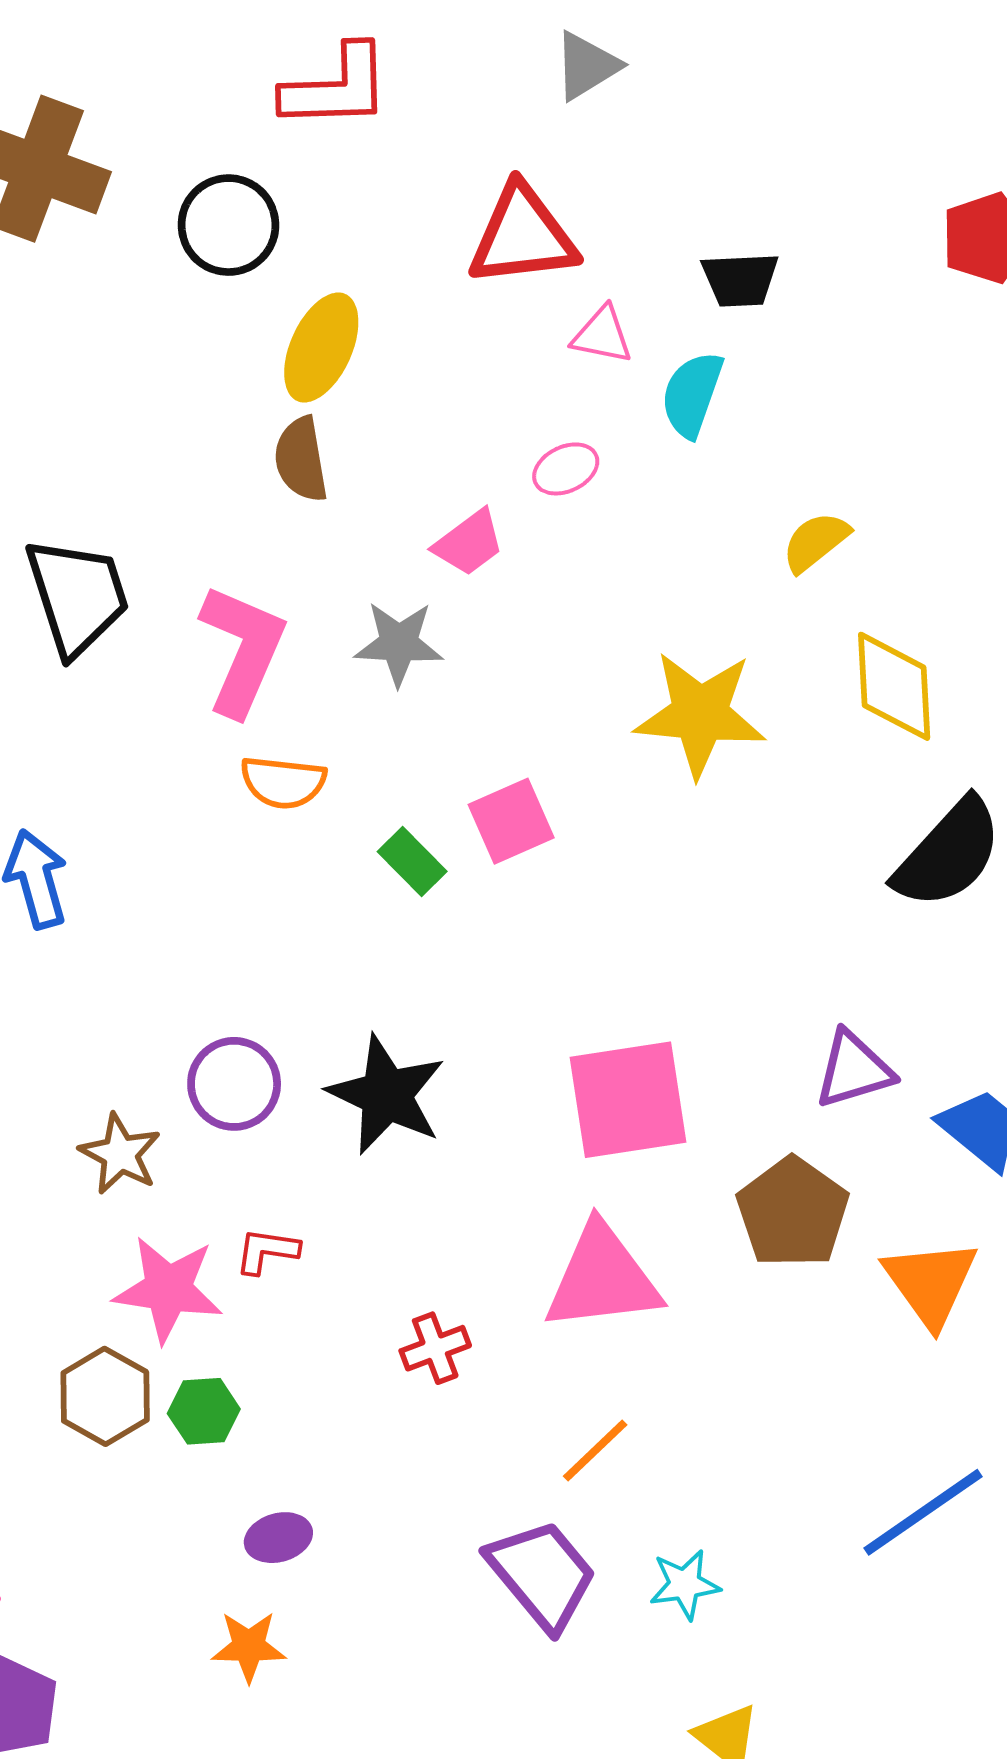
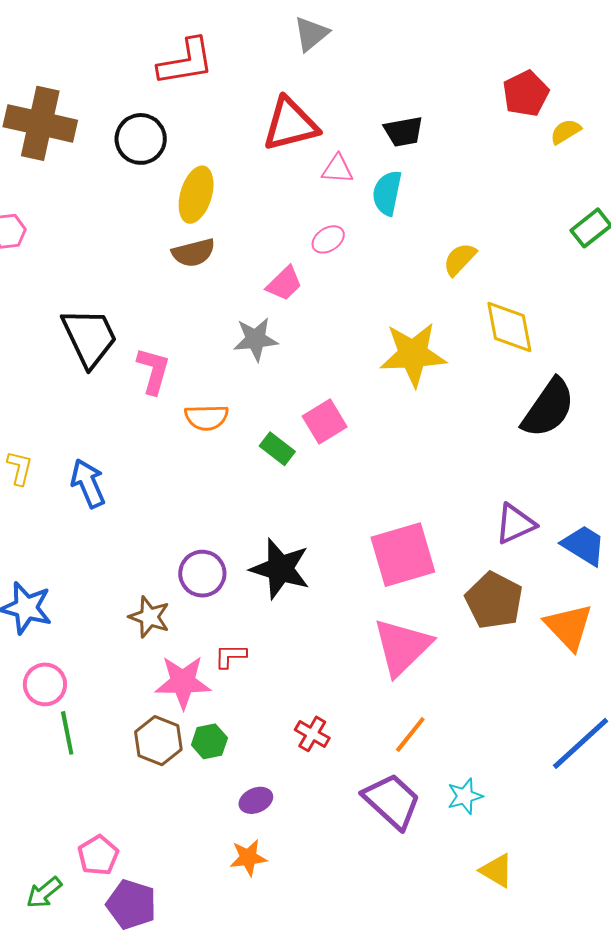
brown semicircle: (301, 459) -> (193, 253), turned -87
pink L-shape: (243, 650) -> (153, 371), moved, size x0.7
pink triangle: (602, 1278) -> (402, 647), turned -30
red cross: (435, 1348) -> (312, 734), moved, turned -32

